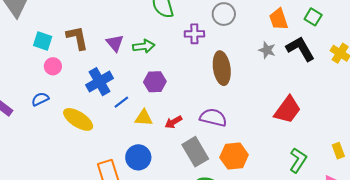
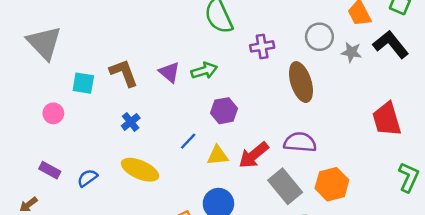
gray circle: (224, 14) -> (319, 37), moved
pink circle: (53, 66) -> (53, 113), moved
blue cross: (99, 82) -> (131, 122), moved, size x0.6
blue semicircle: (40, 99) -> (87, 178), moved
red trapezoid: (288, 110) -> (387, 119), turned 136
red arrow: (173, 122) -> (254, 155), size x1.5

